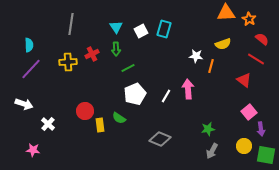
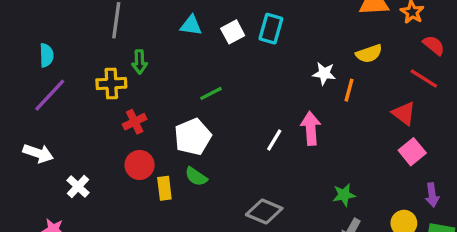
cyan triangle: (116, 27) -> (191, 25), turned -48
green arrow: (116, 49) -> (140, 62), moved
red cross: (92, 54) -> (135, 122), moved
white pentagon: (135, 94) -> (193, 137), moved
pink square: (249, 112) -> (412, 152), moved

